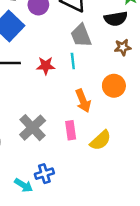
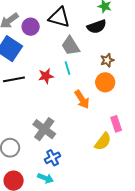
brown star: (123, 47) -> (107, 60), moved
pink rectangle: (71, 130) -> (116, 124), moved
yellow semicircle: (101, 140) -> (103, 141), moved
blue cross: (44, 174) -> (53, 158), moved

